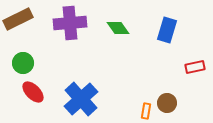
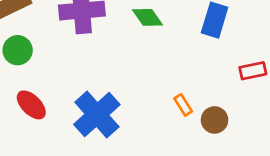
green circle: (23, 63) -> (18, 50), moved
orange rectangle: (146, 111) -> (183, 105), moved, turned -42

